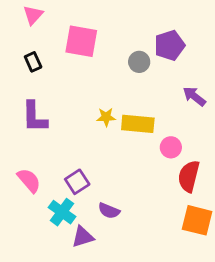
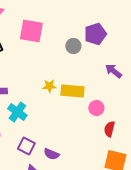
red semicircle: (189, 176) -> (109, 129), size x0.7
purple square: (77, 182) -> (26, 146), moved, turned -30
cyan cross: (62, 212) -> (17, 112), moved

